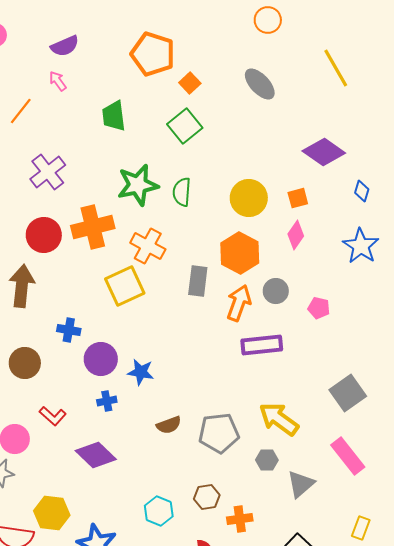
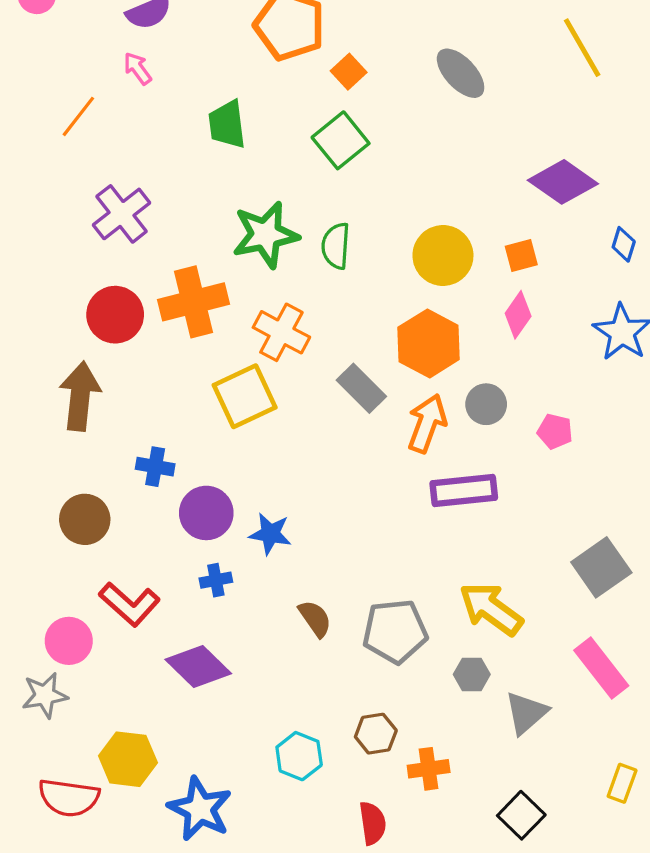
gray rectangle: (198, 281) -> (361, 388), turned -52
red L-shape: (53, 416) -> (130, 604), size x1.4
brown semicircle: (169, 425) -> (315, 619), turned -105

